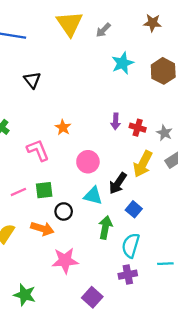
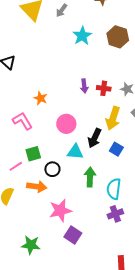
pink line: (18, 192) -> (16, 166), moved
blue square: (134, 209) -> (116, 149), moved
purple square: (92, 297) -> (73, 235), moved

